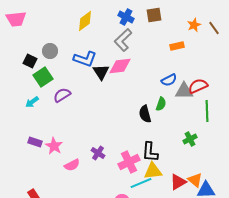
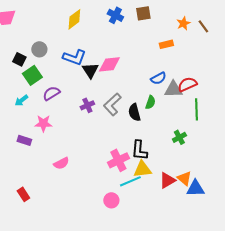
gray L-shape: (123, 40) -> (112, 104), moved
pink star: (54, 146) -> (43, 123), moved, turned -30
purple cross: (98, 153) -> (87, 105), moved, turned 32

